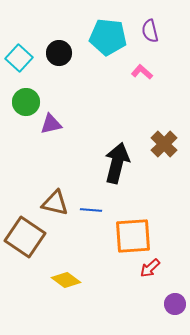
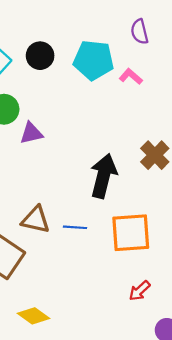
cyan pentagon: (108, 37) -> (94, 60), moved
orange square: (133, 236) -> (131, 233), moved
yellow diamond: (66, 280) -> (33, 316), moved

